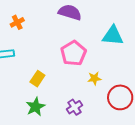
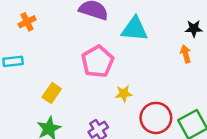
cyan triangle: (113, 36) -> (134, 29), moved

